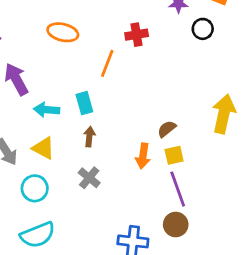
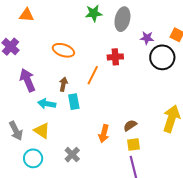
black circle: (203, 29) -> (162, 57), size x1.6
brown arrow: (89, 137) -> (63, 84), moved
orange arrow: (143, 156) -> (104, 134), moved

